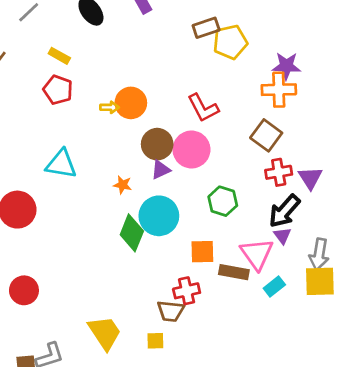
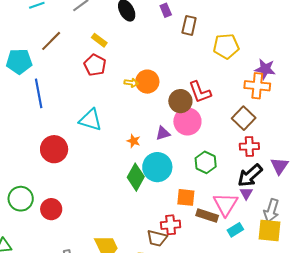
brown rectangle: (206, 28) -> (189, 25), moved, turned -66
brown circle: (157, 144) -> (180, 101), moved
purple triangle: (310, 178) -> (279, 166), moved

